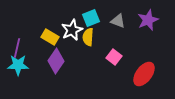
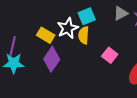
gray triangle: (118, 21) -> (121, 13), moved, turned -49

